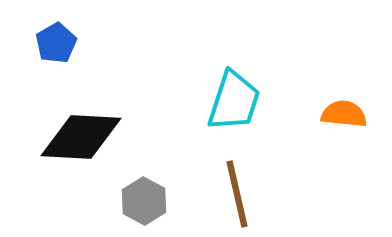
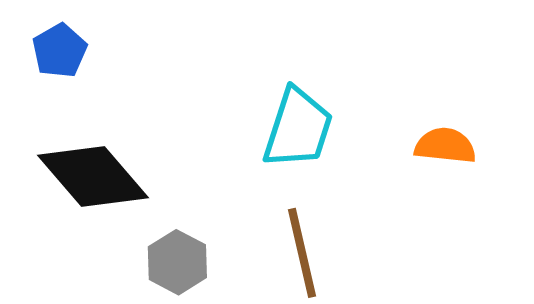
black diamond: (81, 137) -> (93, 177), turned 46

